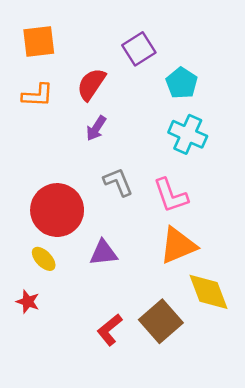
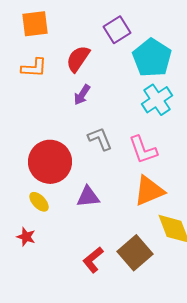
cyan pentagon: (182, 83) -> (152, 58), size x1.5
cyan cross: (188, 134) -> (157, 100), turned 32

